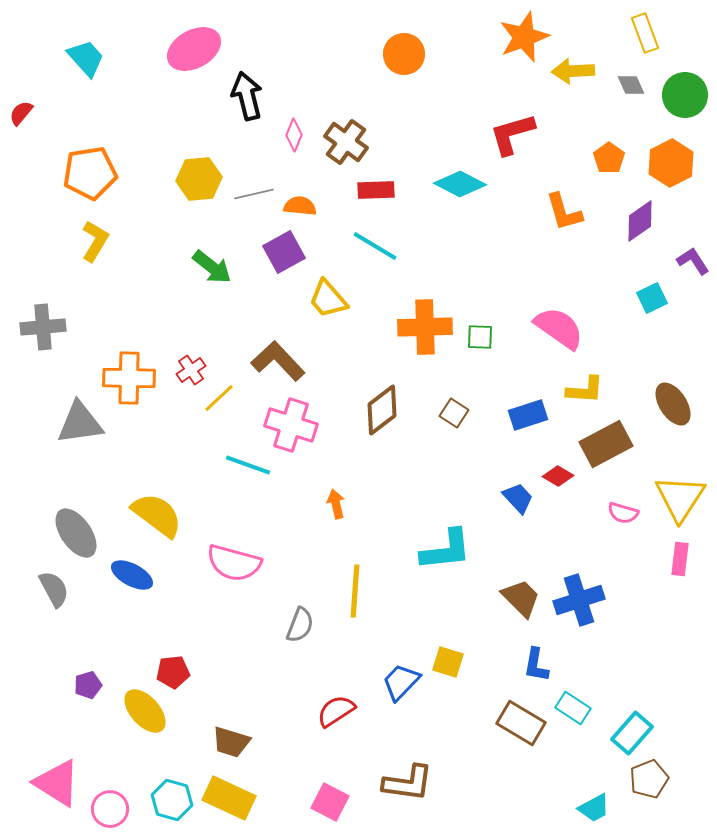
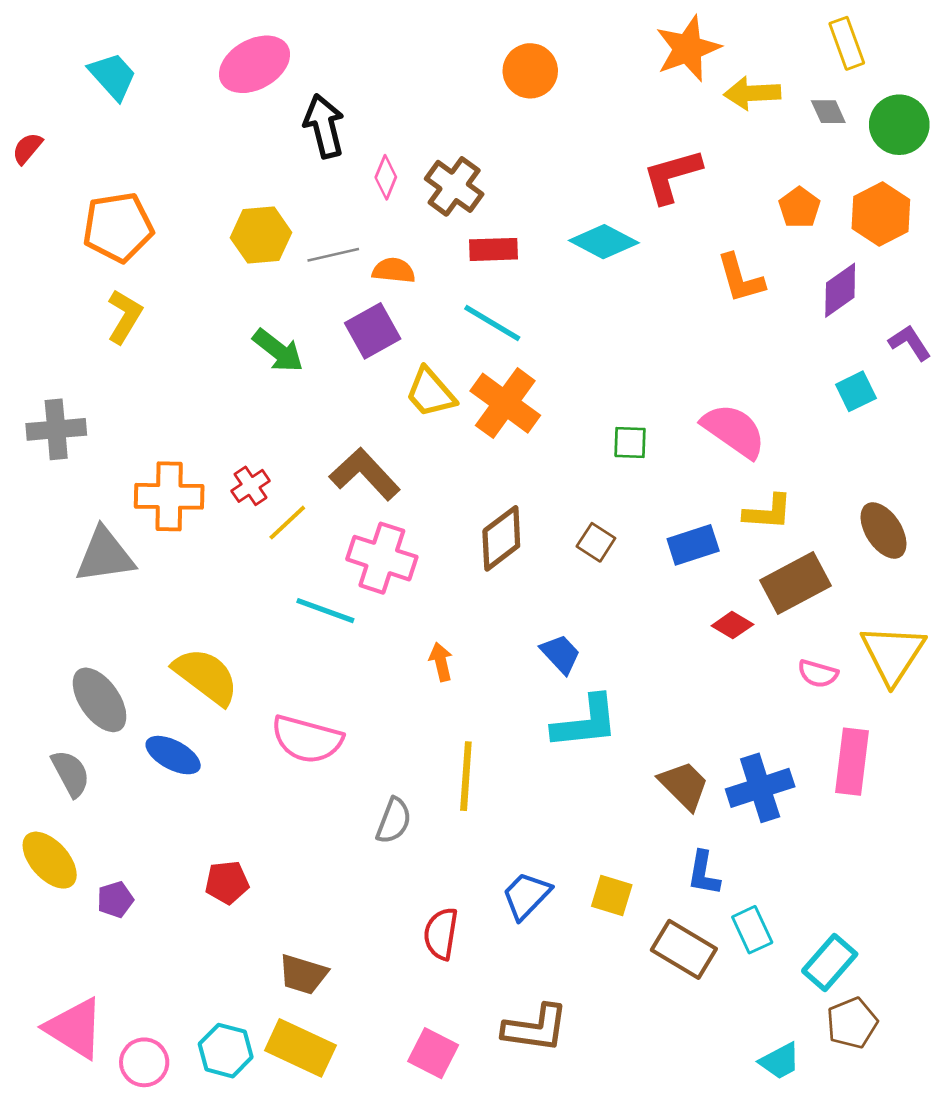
orange cross: (425, 327) -> (505, 403), moved, turned 38
blue trapezoid: (518, 498) -> (560, 654), moved
pink rectangle: (680, 559) -> (852, 762), moved, size x1.5
yellow square: (448, 662) -> (612, 896), moved
cyan rectangle: (573, 708) -> (752, 930), turned 32
yellow ellipse: (145, 711) -> (50, 860), moved
red semicircle: (336, 711) -> (441, 934), turned -48

